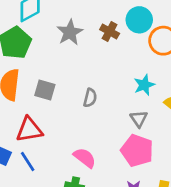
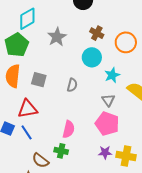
cyan circle: (139, 20) -> (92, 57), moved
brown cross: (110, 31) -> (97, 33), moved
pink semicircle: (85, 158) -> (69, 129), turned 66

